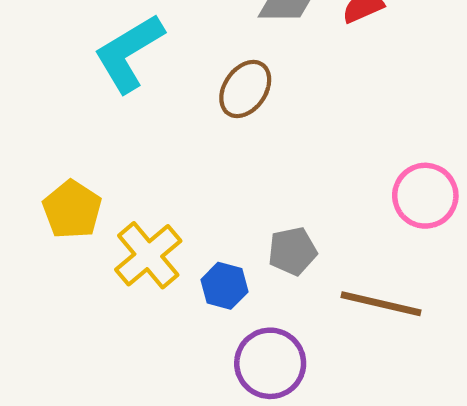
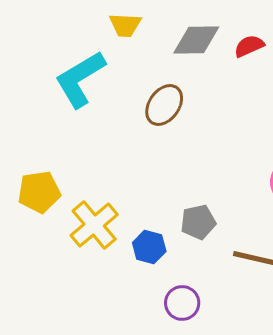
yellow pentagon: (72, 210) -> (39, 192), turned 30
purple circle: (270, 363) -> (182, 303), size x0.7

